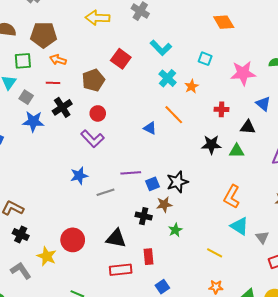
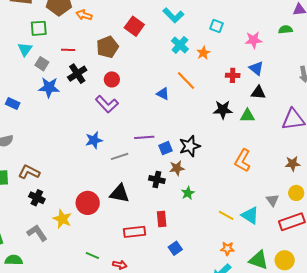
orange arrow: (58, 60) -> (84, 15), moved
pink star: (243, 73) -> (254, 40), size x0.7
blue triangle: (263, 104) -> (256, 68), moved
cyan triangle: (239, 226) -> (250, 215), moved
black triangle: (116, 238) -> (120, 193), moved

